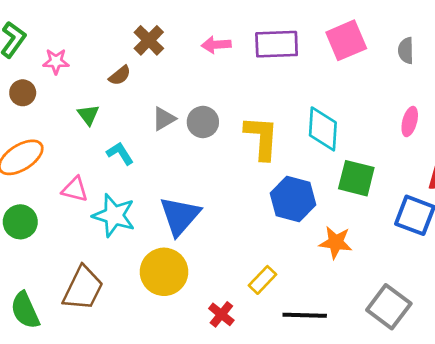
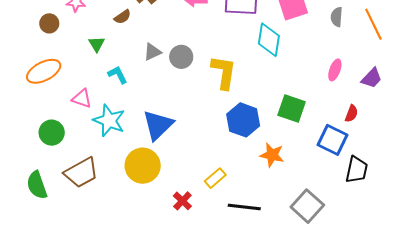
cyan diamond: (323, 129) -> (269, 40), moved
green circle: (20, 222) -> (52, 133), moved
brown trapezoid: (83, 288) -> (81, 173), turned 30

